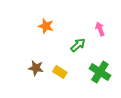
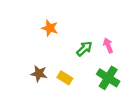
pink arrow: (100, 29) -> (108, 45), moved

